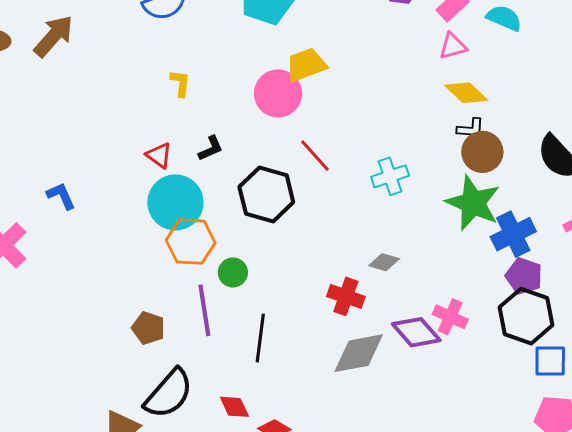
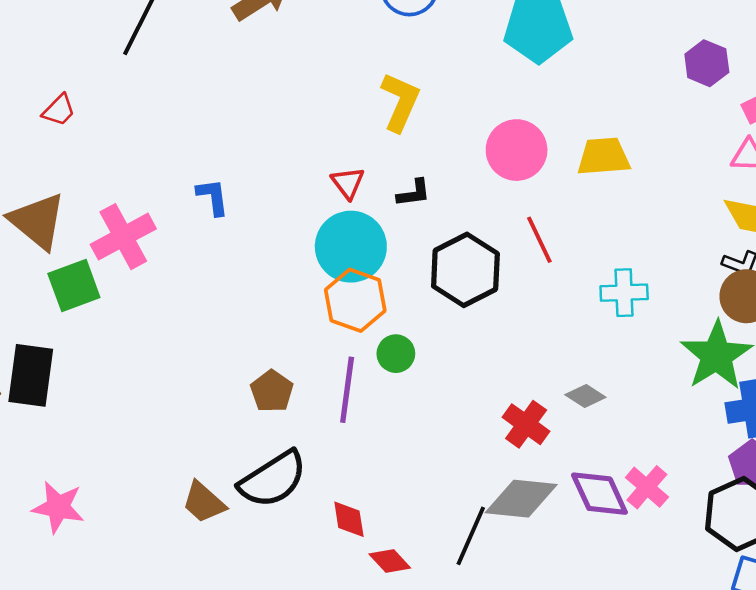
yellow trapezoid: (306, 65) -> (604, 157), moved
yellow L-shape: (180, 83) -> (400, 102), size x1.6
black line: (260, 338) -> (471, 536), moved

